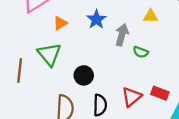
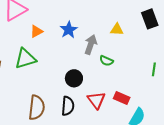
green triangle: (49, 54) -> (25, 59), turned 50
black circle: (84, 75) -> (74, 78), moved
red triangle: (132, 97) -> (96, 100), turned -30

